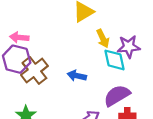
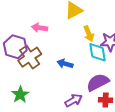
pink arrow: (19, 37) -> (39, 28), moved

